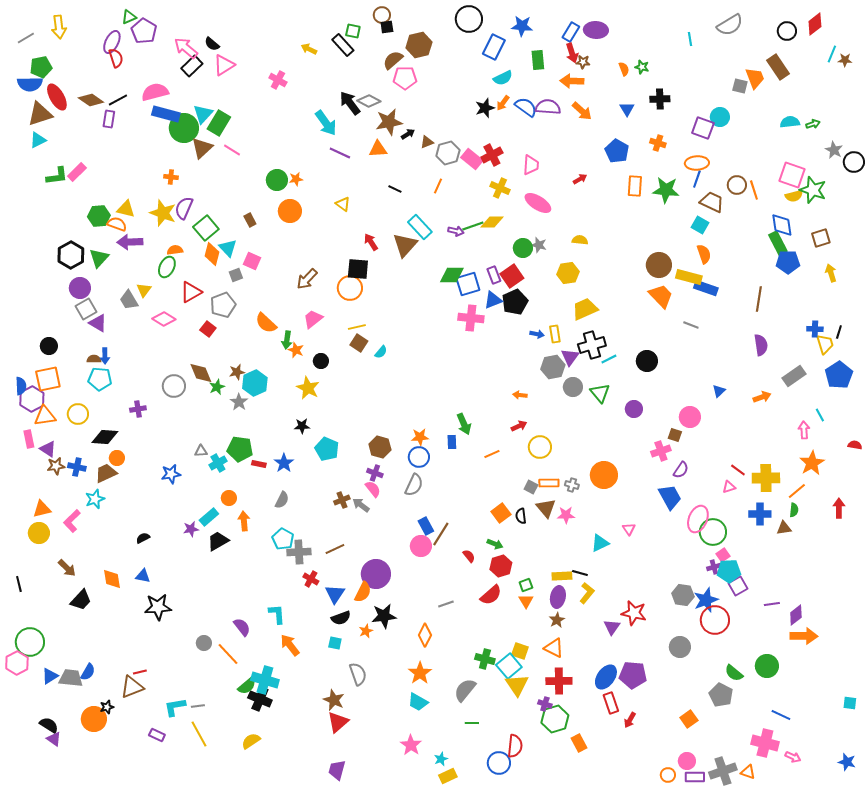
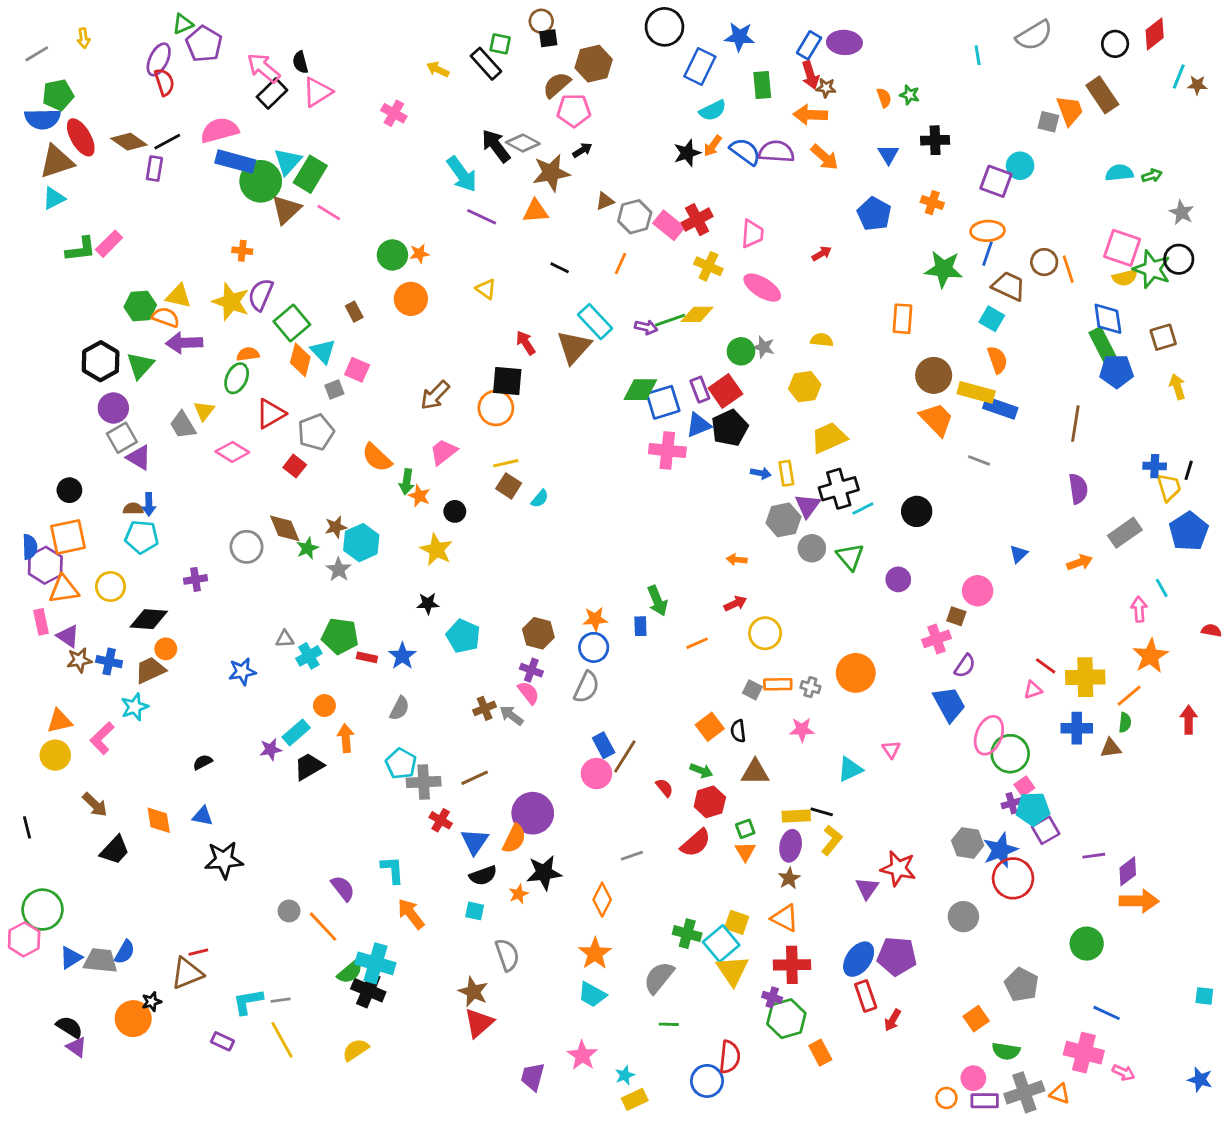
yellow arrow: (59, 27) -> (84, 38), size x0.6
black semicircle: (212, 44) -> (300, 62), turned 35
black arrow: (408, 134) -> (582, 150), moved
black circle: (854, 162) -> (1179, 259), moved
orange rectangle: (635, 186) -> (902, 319), moved
brown triangle: (546, 508) -> (755, 772), moved, turned -50
green semicircle: (734, 673) -> (1006, 1051), moved, turned -30
purple trapezoid: (337, 770) -> (533, 1077), moved

